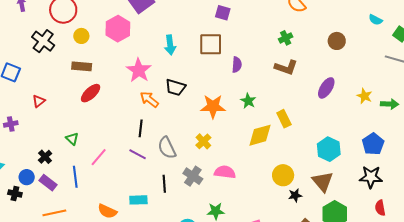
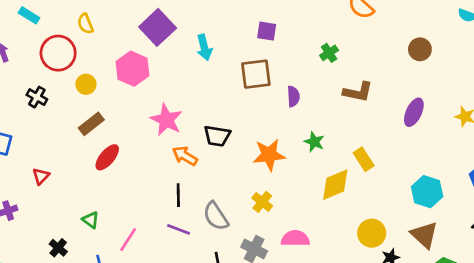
green cross: (286, 38) -> (329, 53), moved
black cross: (43, 41) -> (37, 97), size x0.7
cyan arrow: (170, 45) -> (204, 47), moved
brown rectangle: (82, 66) -> (91, 124), turned -36

